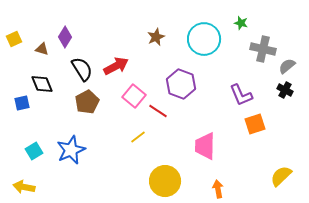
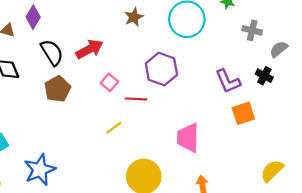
gray cross: (263, 49) -> (252, 30), size x0.7
black cross: (285, 90) -> (264, 76), moved
pink square: (134, 96) -> (109, 82), size x0.7
red line: (158, 111) -> (136, 99), turned -30
blue star: (71, 150) -> (40, 170), moved

